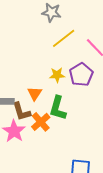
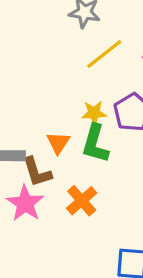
green L-shape: (58, 108) -> (95, 144), moved
orange cross: (41, 122) -> (82, 201), moved

